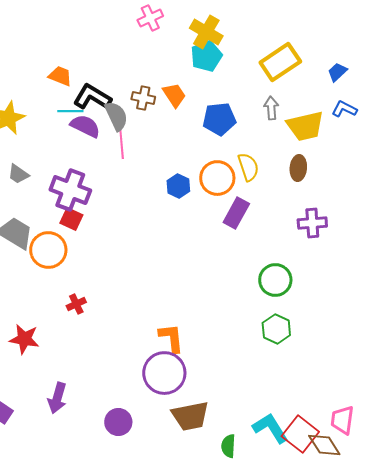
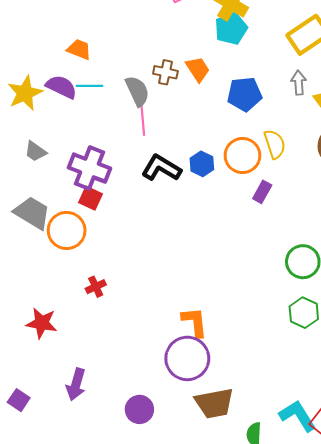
black L-shape: (92, 97) -> (161, 168), moved
purple semicircle: (85, 126) -> (61, 87), moved
purple rectangle: (236, 213) -> (262, 192), size x0.7

